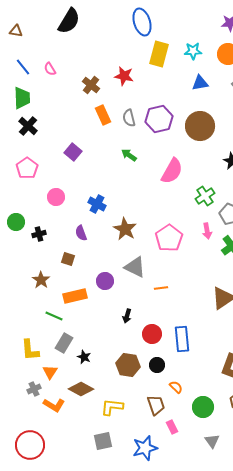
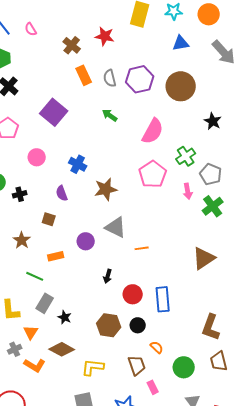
purple square: (73, 152) -> (54, 112), size x1.5
brown star: (125, 229) -> (106, 189), turned 30
pink pentagon: (169, 238) -> (153, 174), moved
orange rectangle: (75, 296) -> (56, 256), size x0.7

